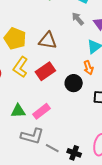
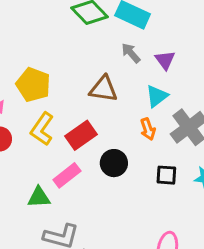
brown triangle: (48, 41) -> (103, 89), moved
black circle: (74, 83) -> (114, 163), moved
pink rectangle: (41, 111) -> (67, 175), moved

